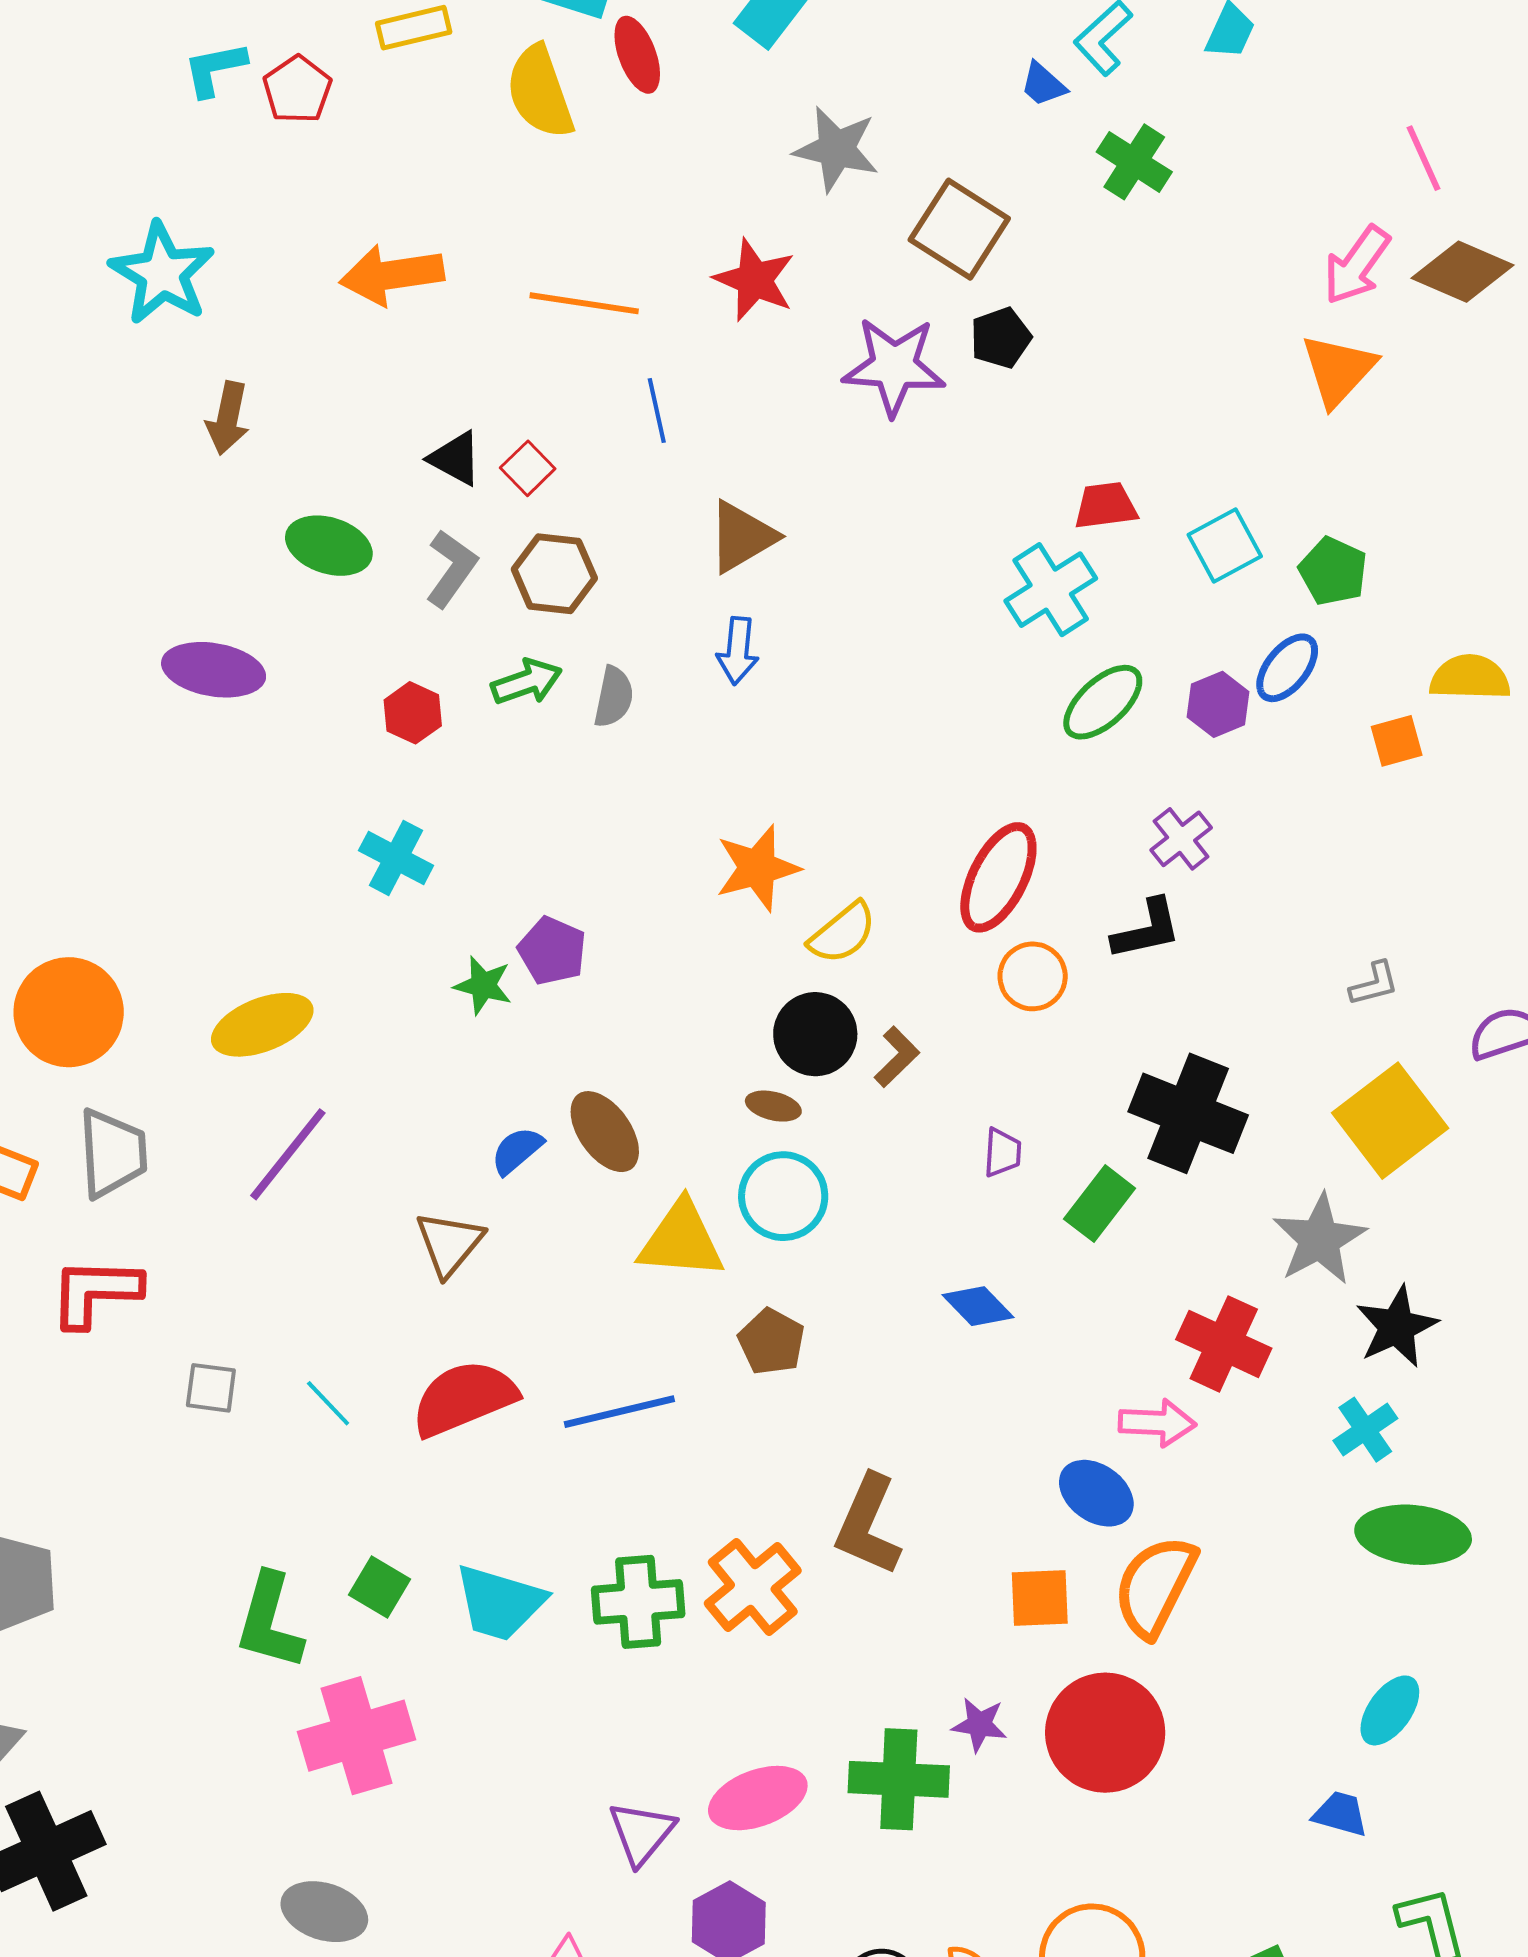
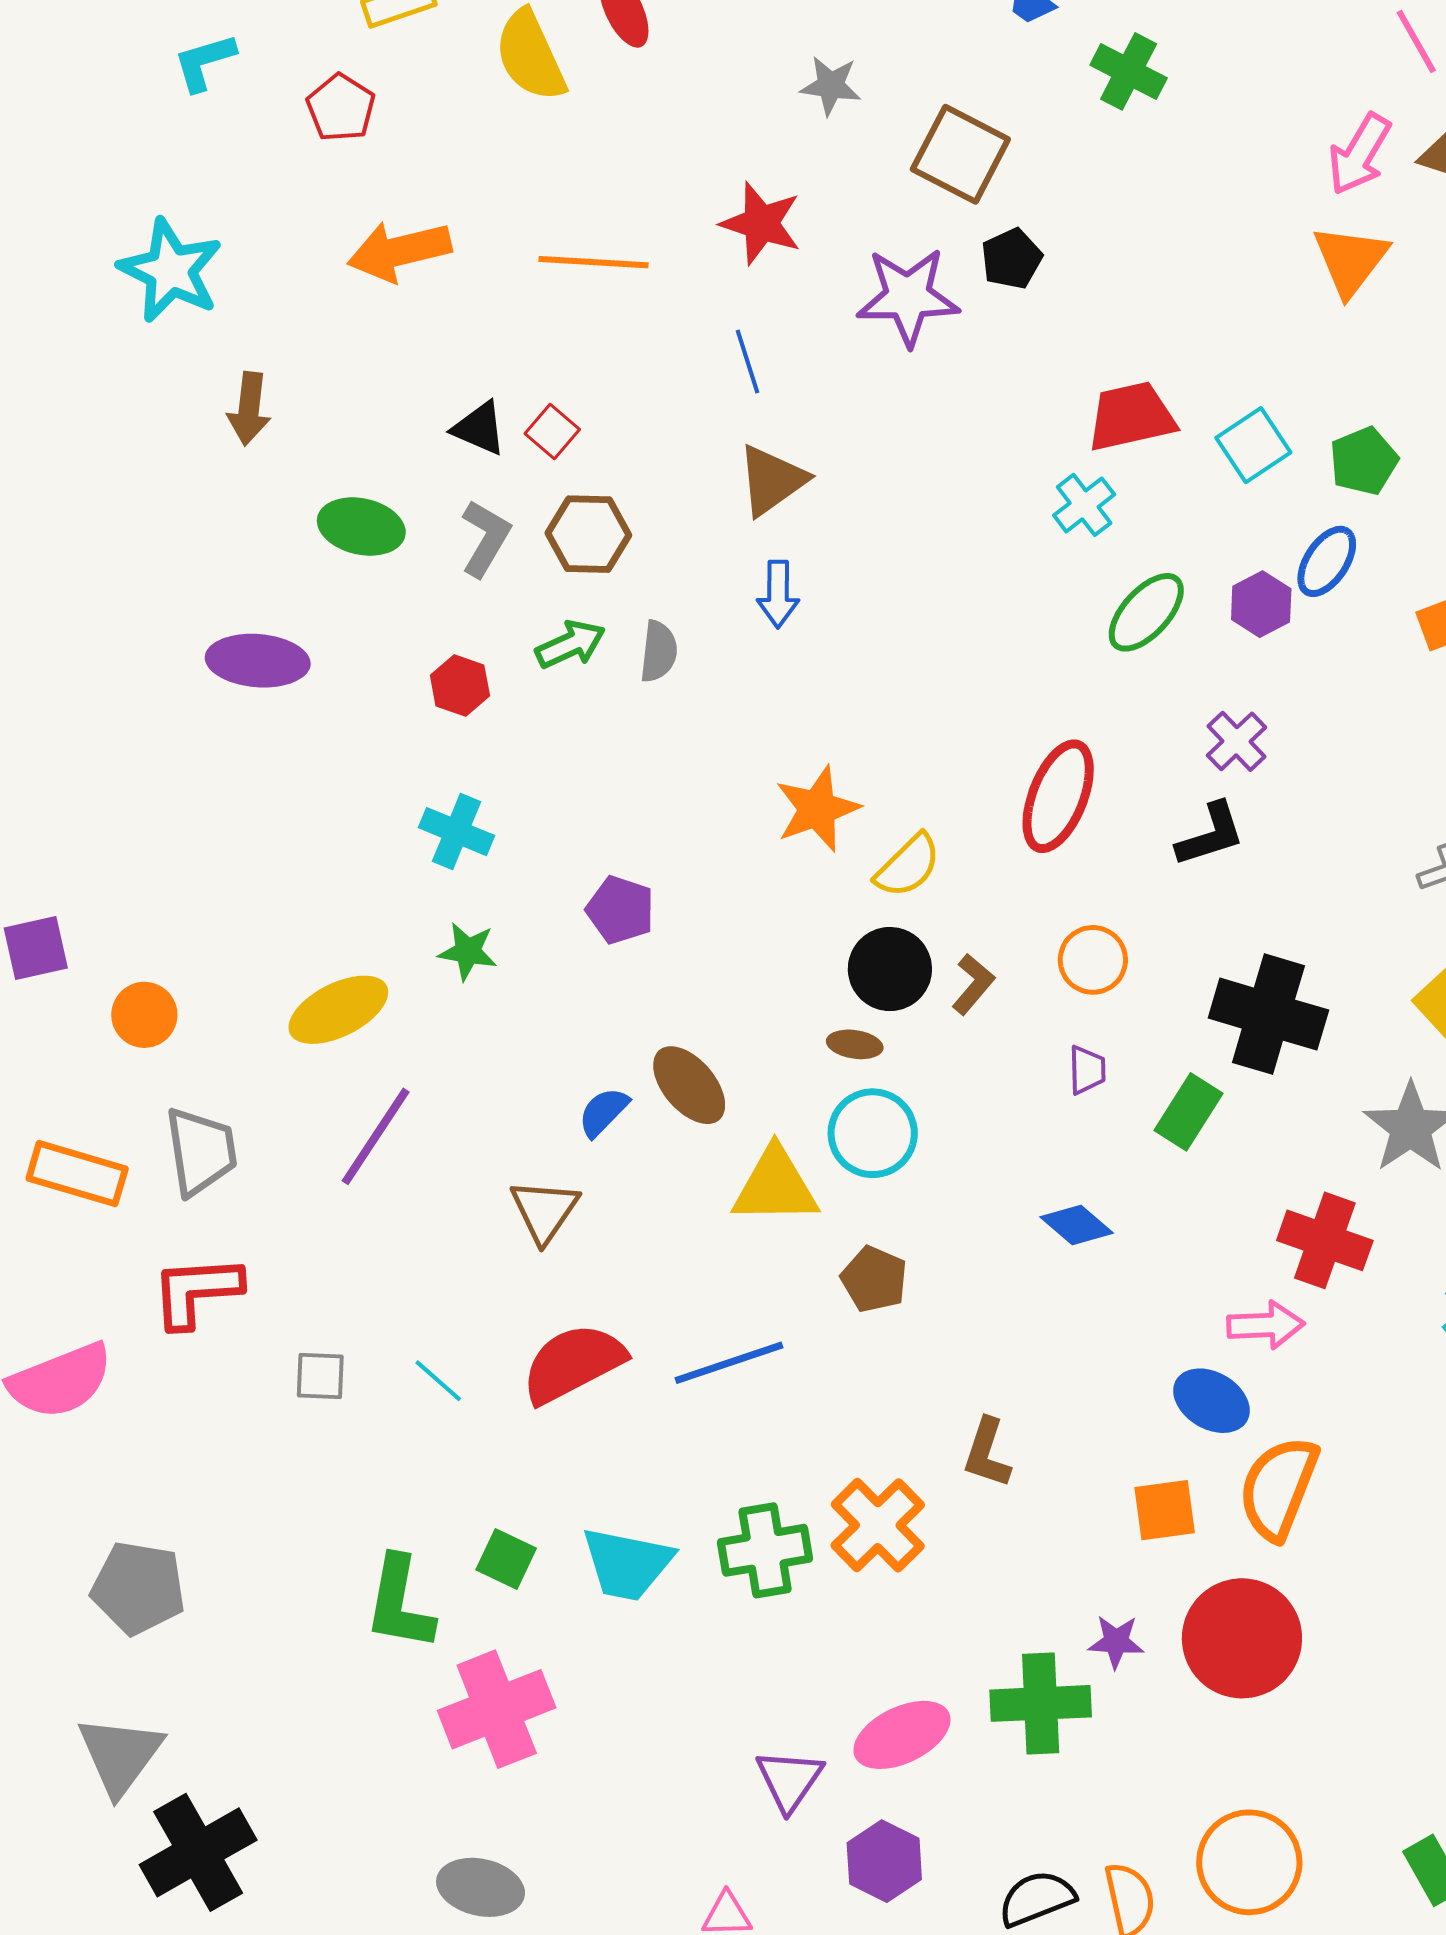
red pentagon: (297, 90) -> (341, 108), moved
gray star: (836, 149) -> (831, 86), size x0.7
blue line: (657, 410) -> (748, 361), moved
red trapezoid: (1106, 506) -> (1131, 416), size x1.4
green pentagon: (1333, 571) -> (1364, 461), turned 30
cyan cross: (1051, 590) -> (1084, 505), size x0.7
orange circle: (1033, 976) -> (1093, 960), moved
green star: (483, 985) -> (468, 951), moved
orange circle: (69, 1012) -> (144, 1015), size x0.6
brown L-shape: (868, 1525) -> (987, 1453), size x0.7

